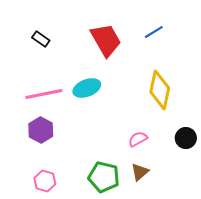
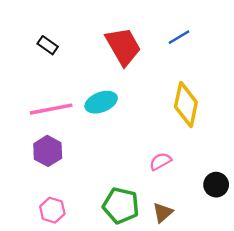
black circle: (186, 138) -> (216, 185), moved
brown triangle: (140, 172) -> (163, 213), moved

